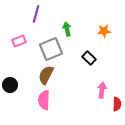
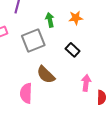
orange star: (104, 31) -> (76, 18), moved
brown semicircle: (46, 75) -> (46, 75), moved, turned -72

